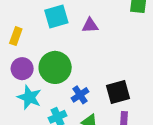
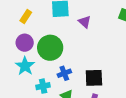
purple triangle: (90, 25) -> (85, 22), turned 32

